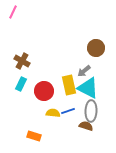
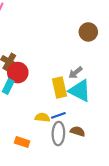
brown circle: (96, 48) -> (88, 32), moved
red circle: (44, 91) -> (18, 73), moved
gray ellipse: (91, 111) -> (58, 134), moved

